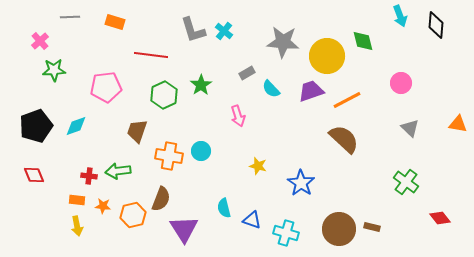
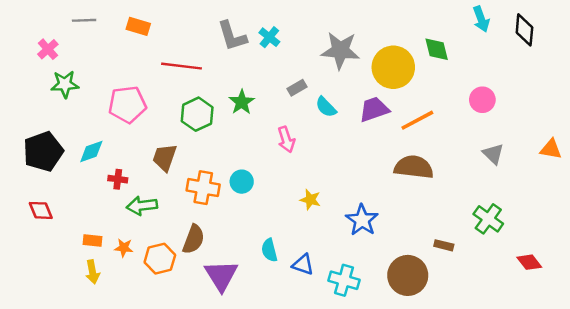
brown semicircle: (344, 139) -> (414, 167), turned -36
red cross: (89, 176) -> (118, 179), moved
brown rectangle: (372, 227) -> (444, 245), moved

